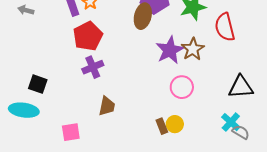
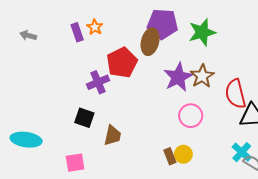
red semicircle: (225, 27) -> (235, 94), moved
red pentagon: (88, 36) -> (122, 63), moved
purple cross: (93, 67) -> (98, 82), moved
black square: (38, 84) -> (84, 118), moved

